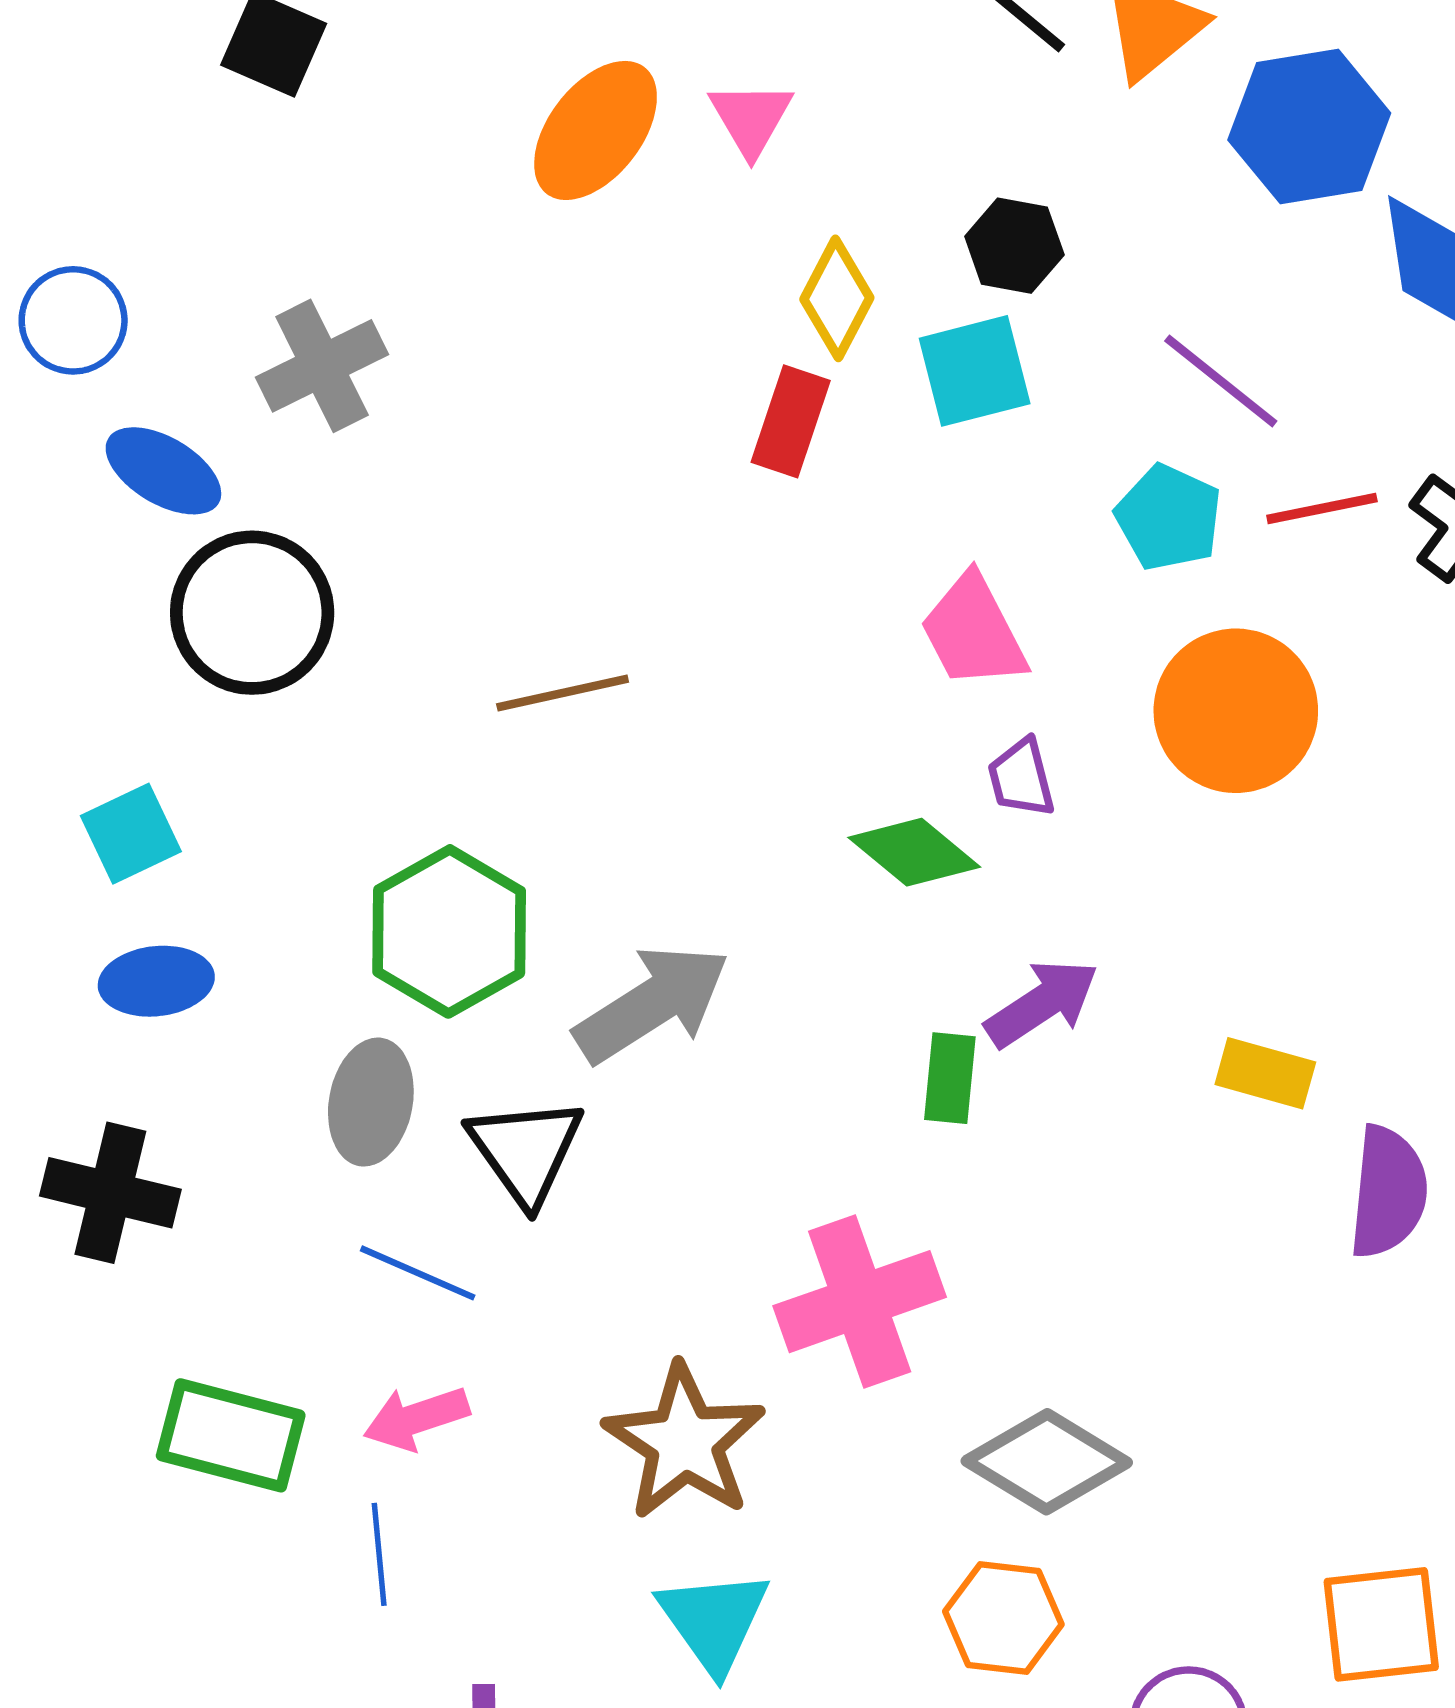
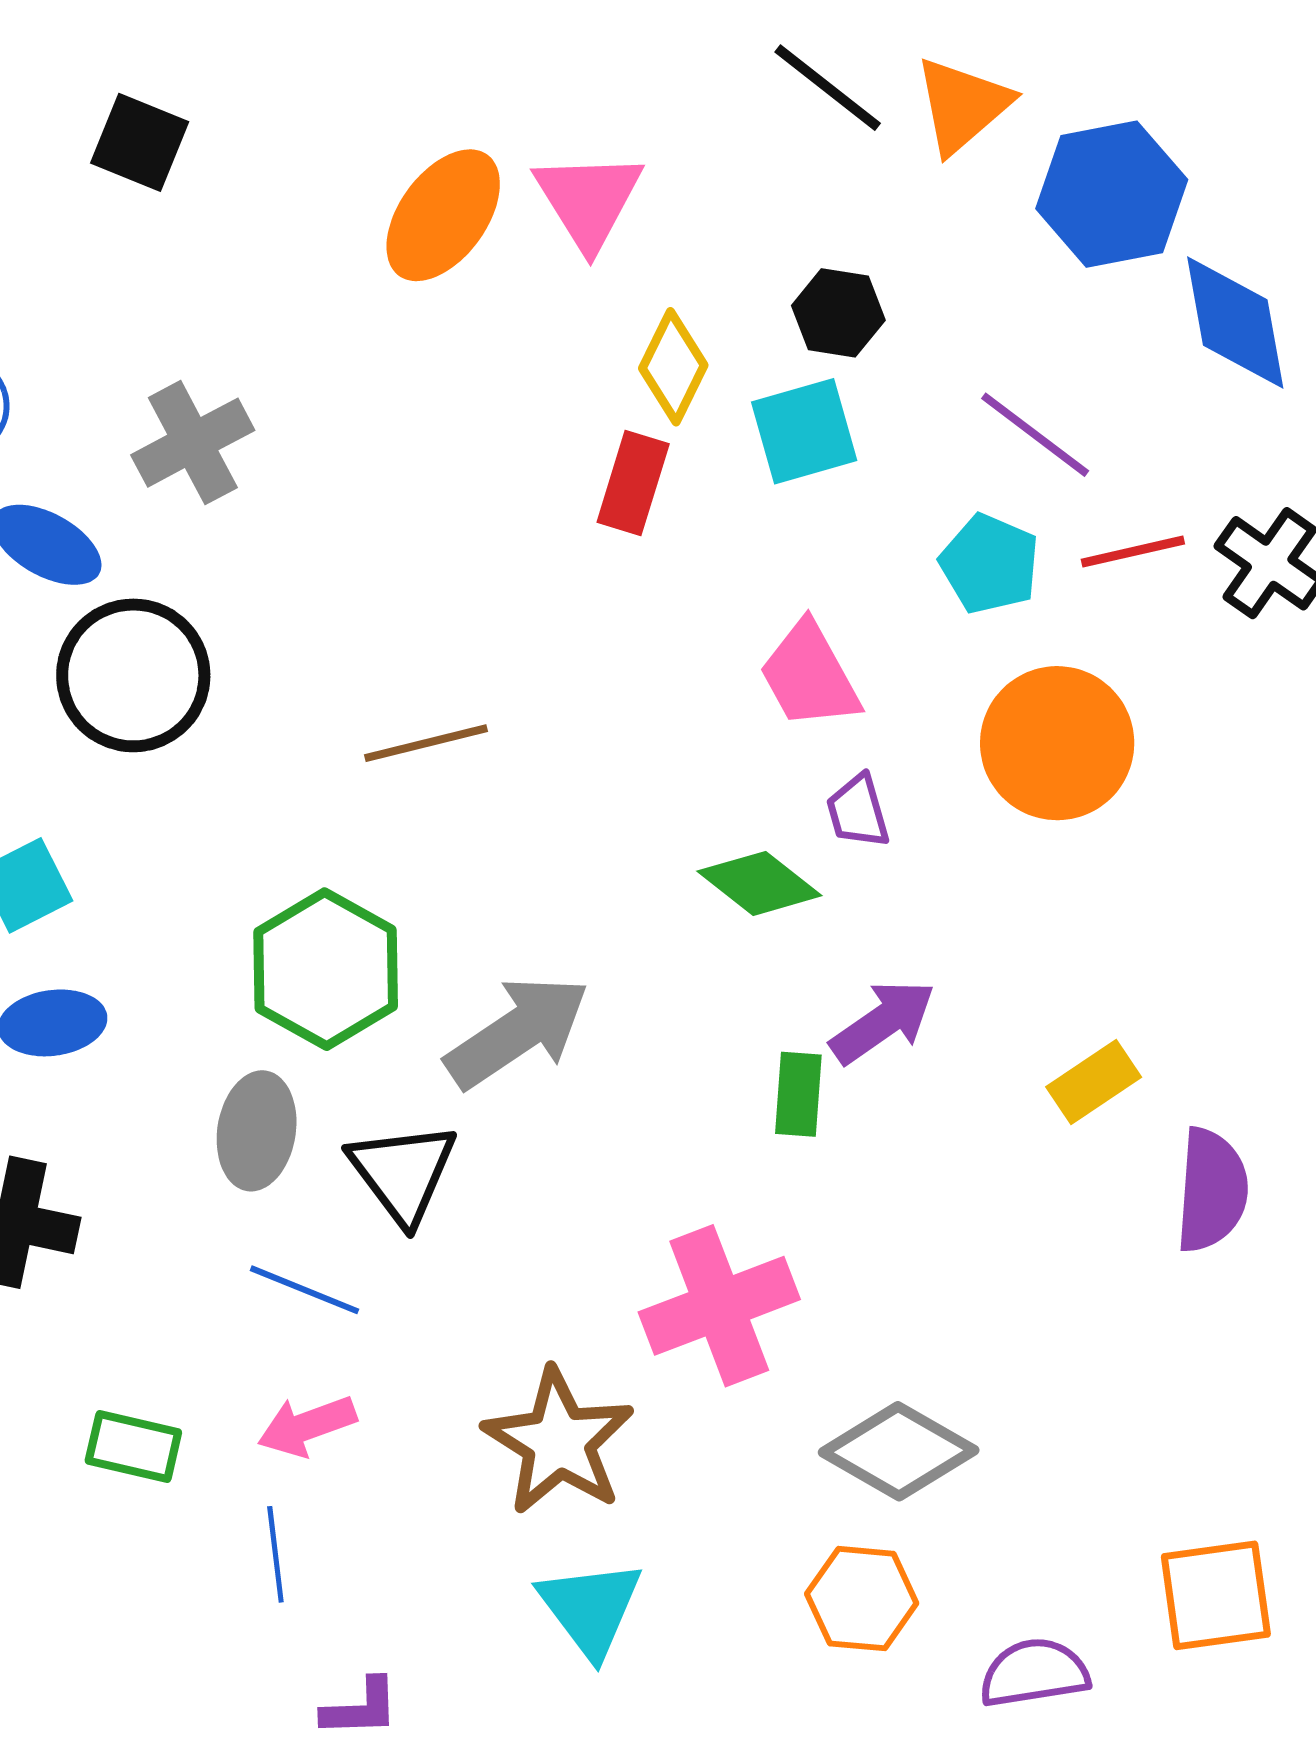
pink triangle: (751, 118) -> (588, 200), size x1.4
yellow rectangle: (1265, 1073) -> (1094, 1082), turned -48
green rectangle: (231, 1435) -> (133, 1447), size x0.7

